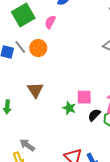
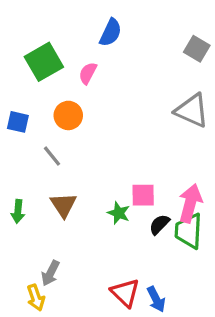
gray line: (20, 47) -> (52, 156), moved
brown triangle: (35, 90) -> (63, 205), moved
gray arrow: (27, 145) -> (50, 273), turned -98

